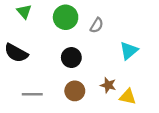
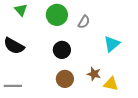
gray line: (32, 94) -> (13, 86), moved

